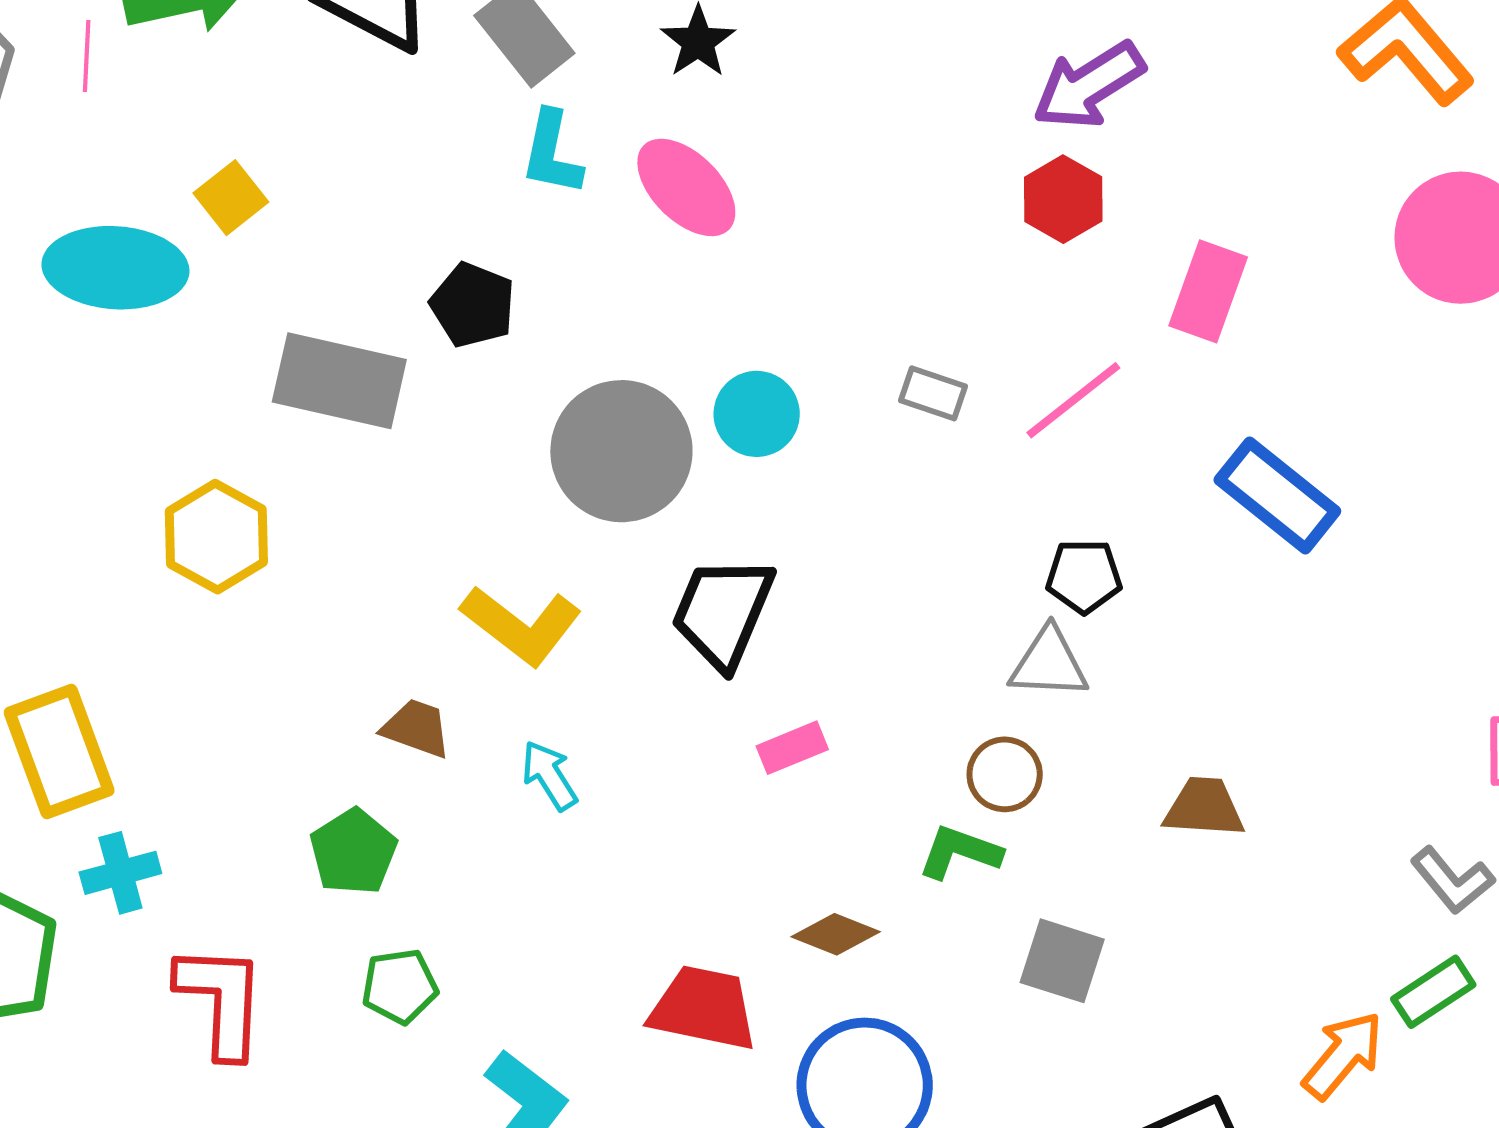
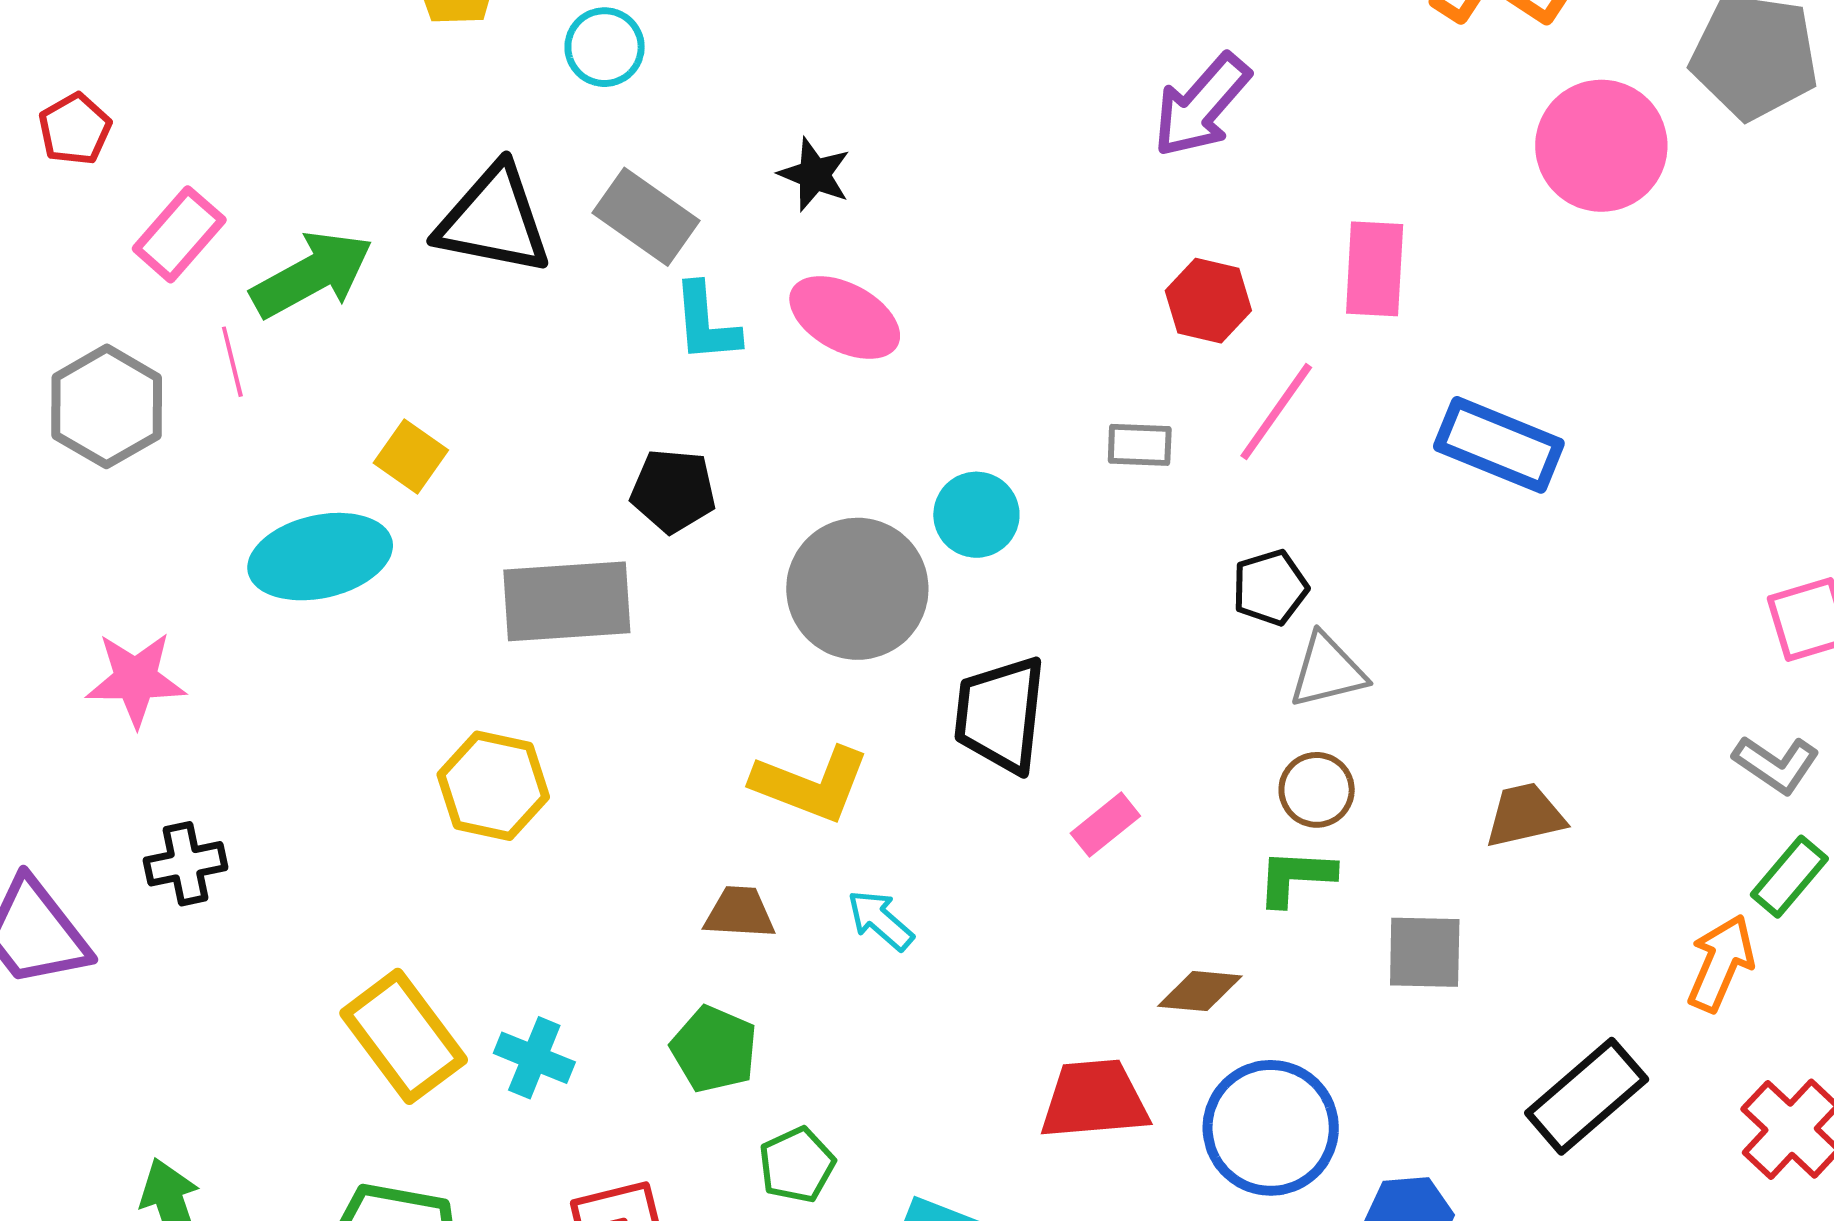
red hexagon: (1063, 199) -> (1208, 301), moved
black pentagon: (1084, 576) -> (1270, 588), moved
brown trapezoid: (1204, 807) -> (1525, 815), moved
cyan cross: (120, 873) -> (534, 1058), moved, turned -36

